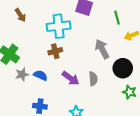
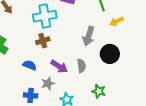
gray arrow: (102, 49) -> (89, 36), turned -132
gray star: (22, 74) -> (48, 83), moved
green star: (130, 92) -> (99, 91), moved

